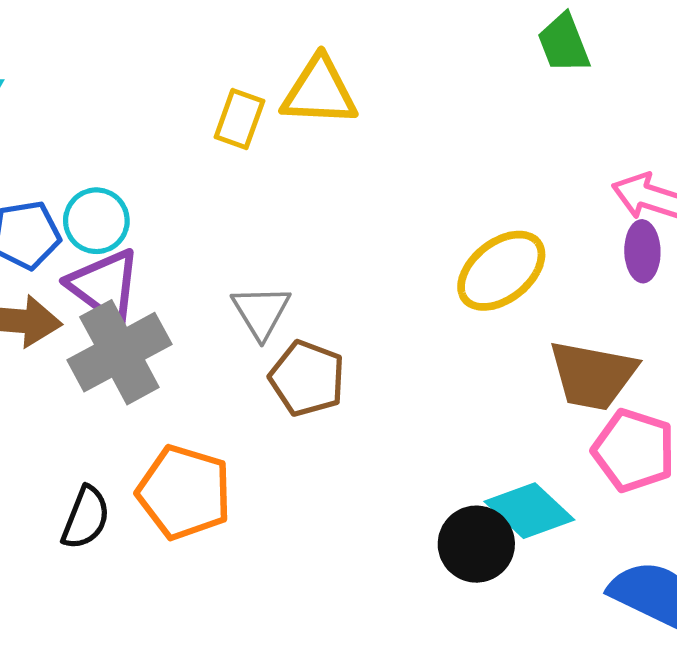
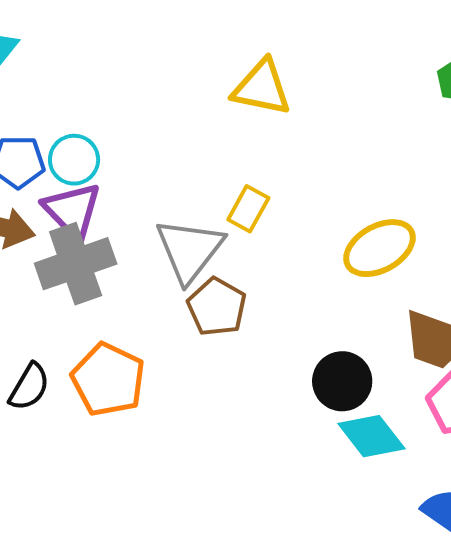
yellow rectangle: (239, 119) -> (248, 209), moved
gray triangle: (261, 312) -> (189, 250), size x1.5
black circle: (476, 544) -> (342, 381), moved

